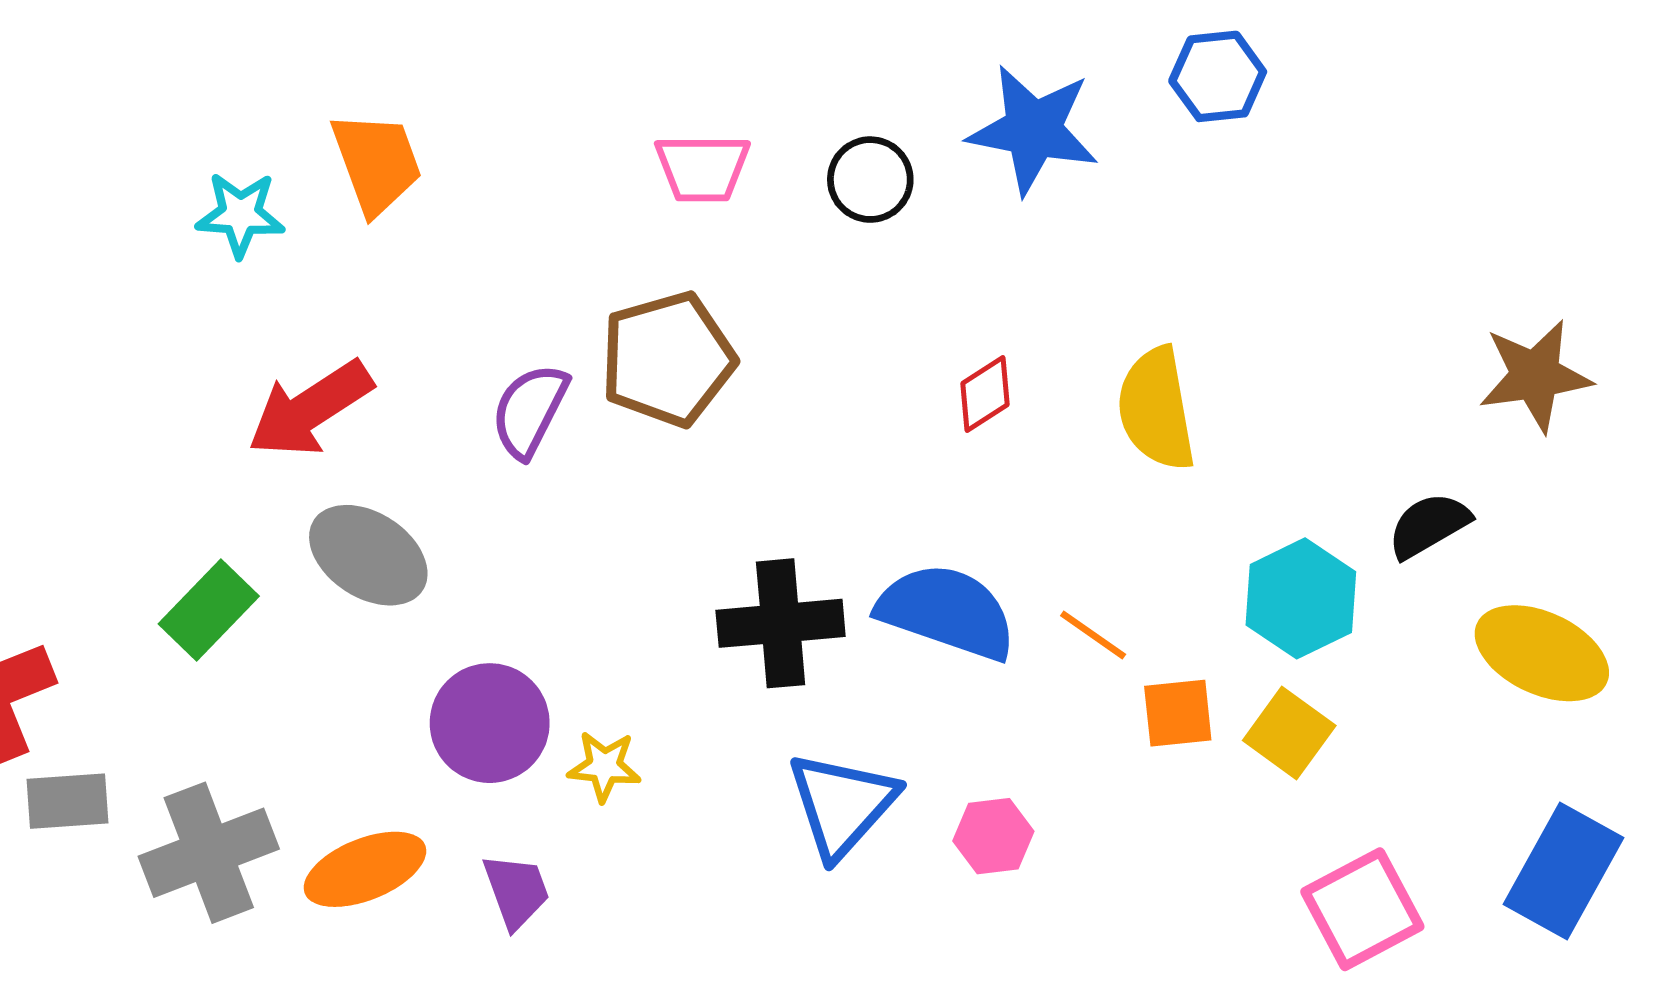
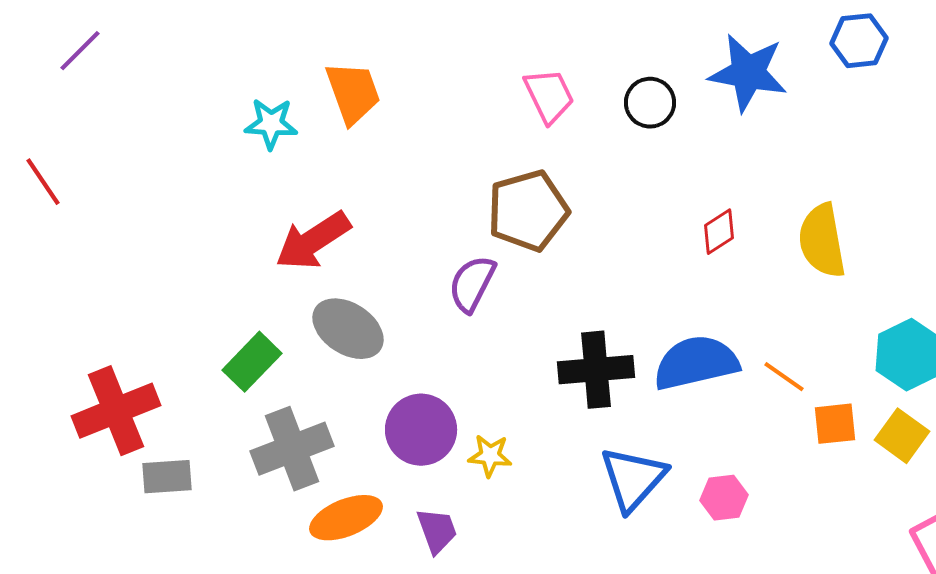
pink trapezoid: (702, 168) -> (549, 96), turned -116
purple semicircle: (530, 411) -> (472, 284), moved
blue semicircle: (947, 612) -> (696, 363), turned -32
gray cross: (209, 853) -> (292, 449), moved

